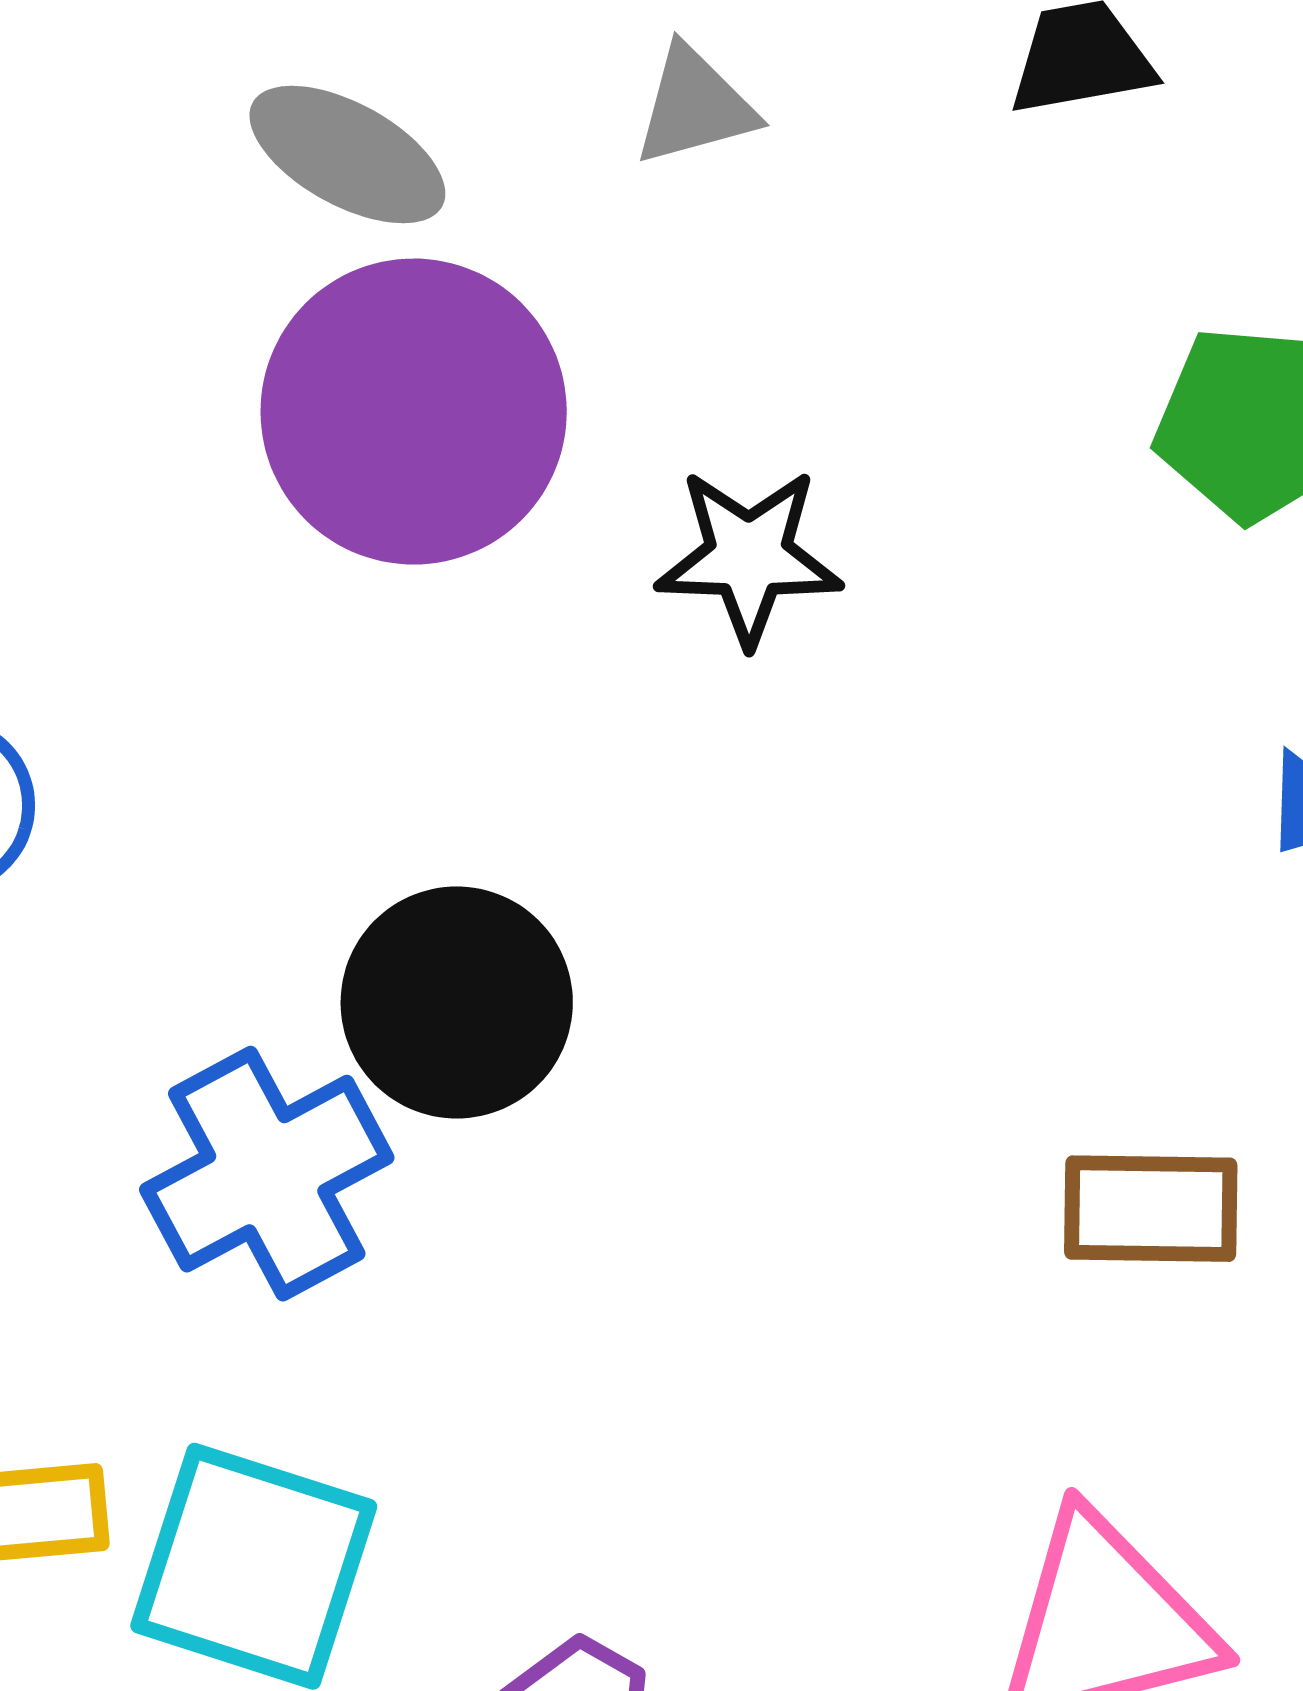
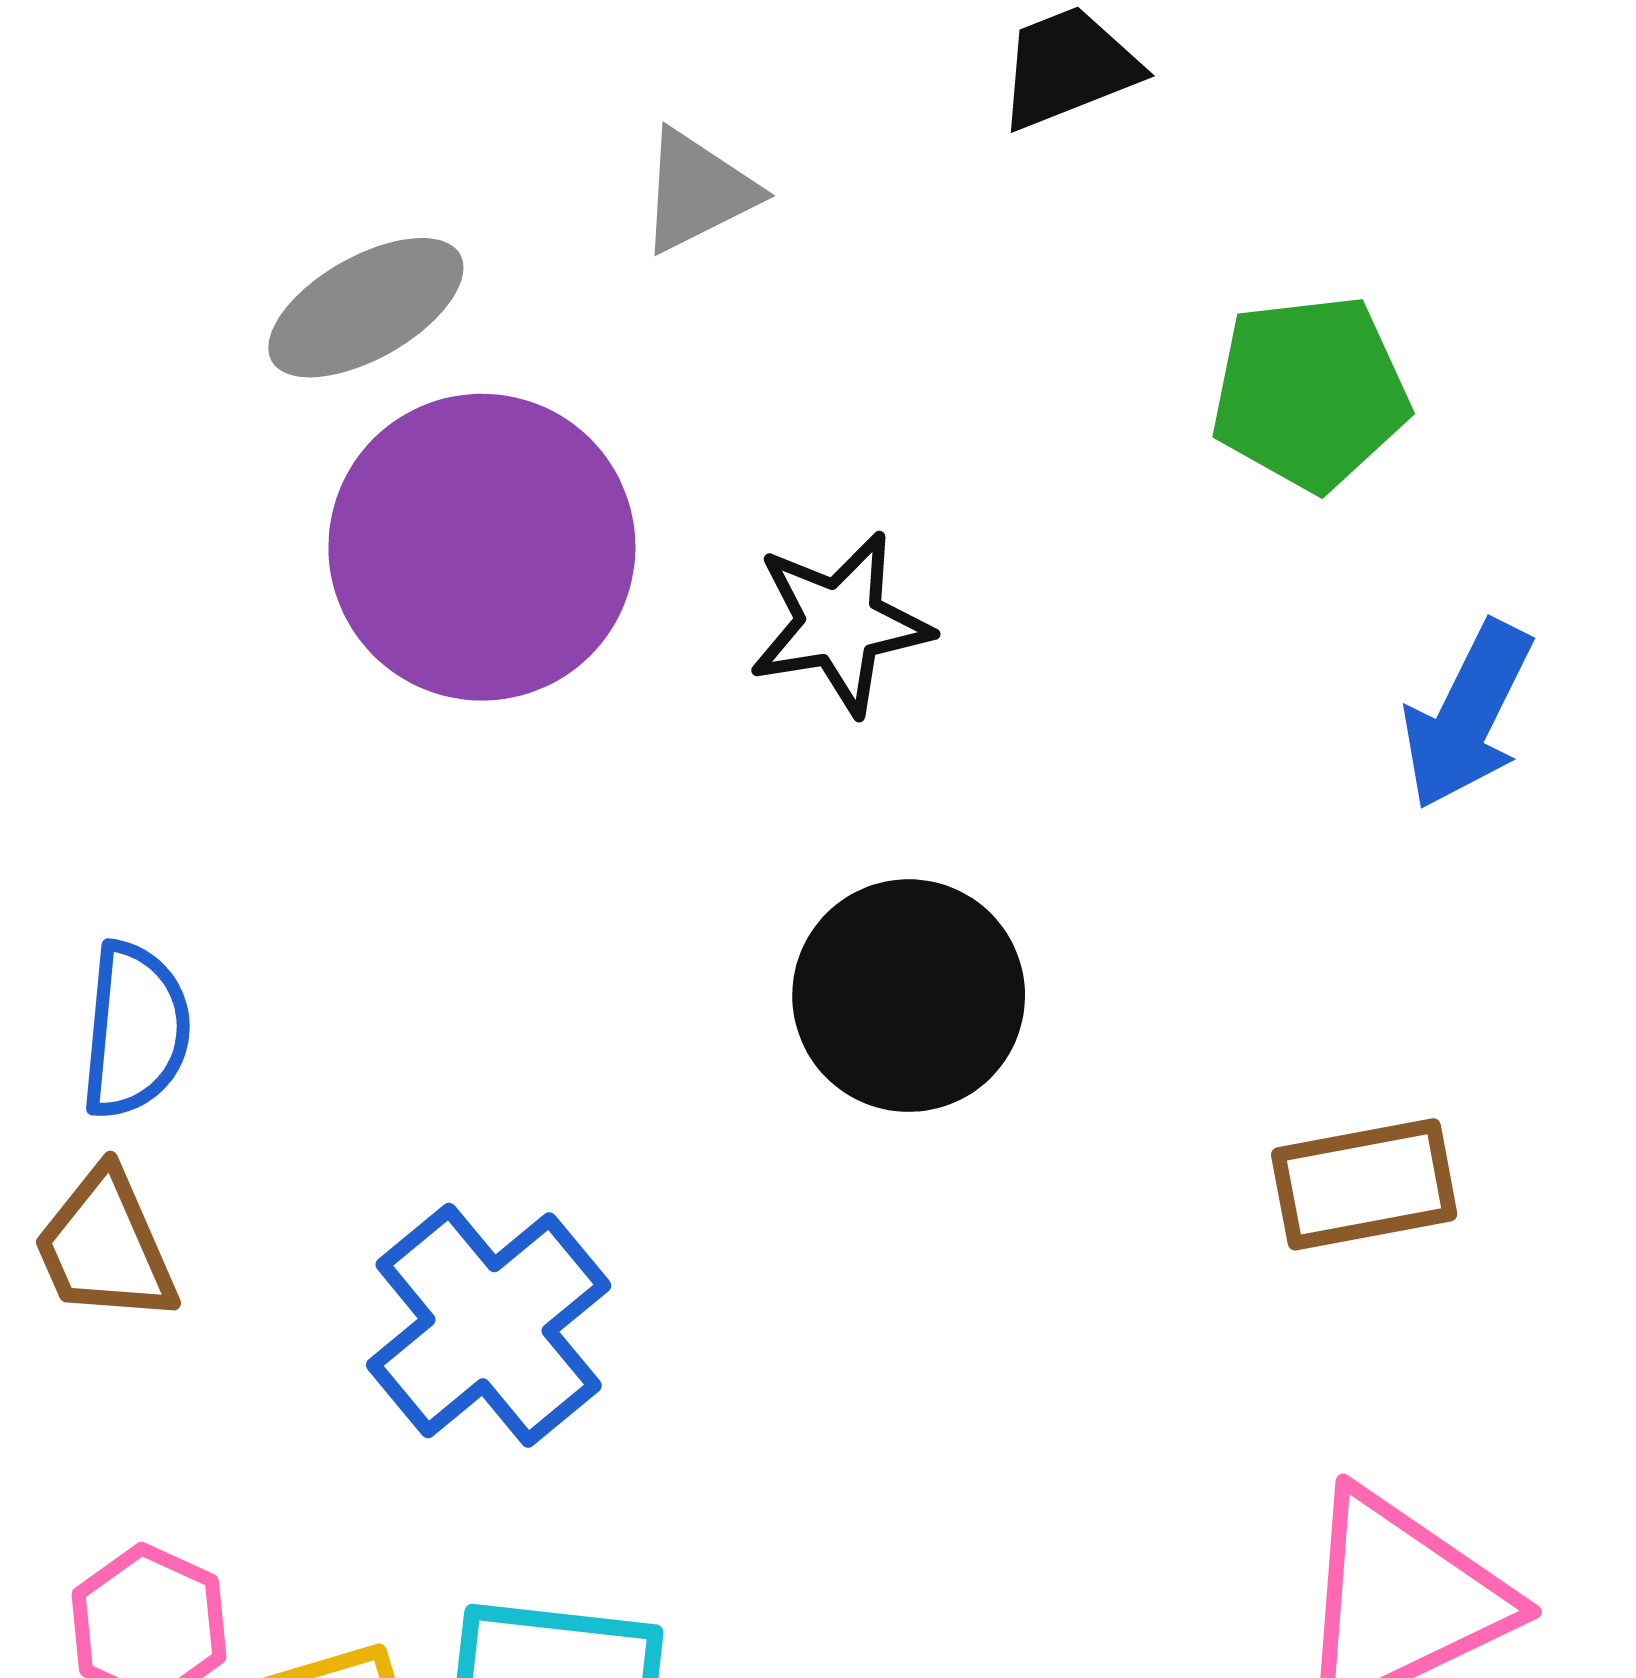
gray ellipse: (347, 155) -> (366, 308), turned -47
black circle: (457, 1002) -> (909, 996), moved

